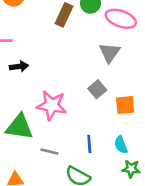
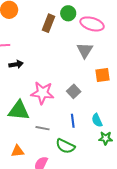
gray square: (97, 89) -> (74, 91), moved
orange square: (125, 105) -> (102, 75), moved

